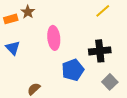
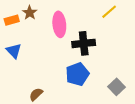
pink ellipse: (54, 38) -> (59, 24), moved
black cross: (100, 51) -> (84, 43), moved

